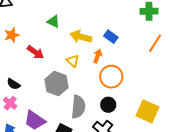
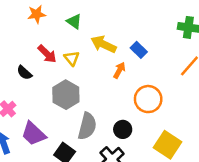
orange star: (12, 35) -> (37, 14), moved
yellow triangle: (73, 61) -> (72, 58), moved
orange circle: (111, 77) -> (148, 99), moved
black semicircle: (13, 84) -> (24, 73), moved

